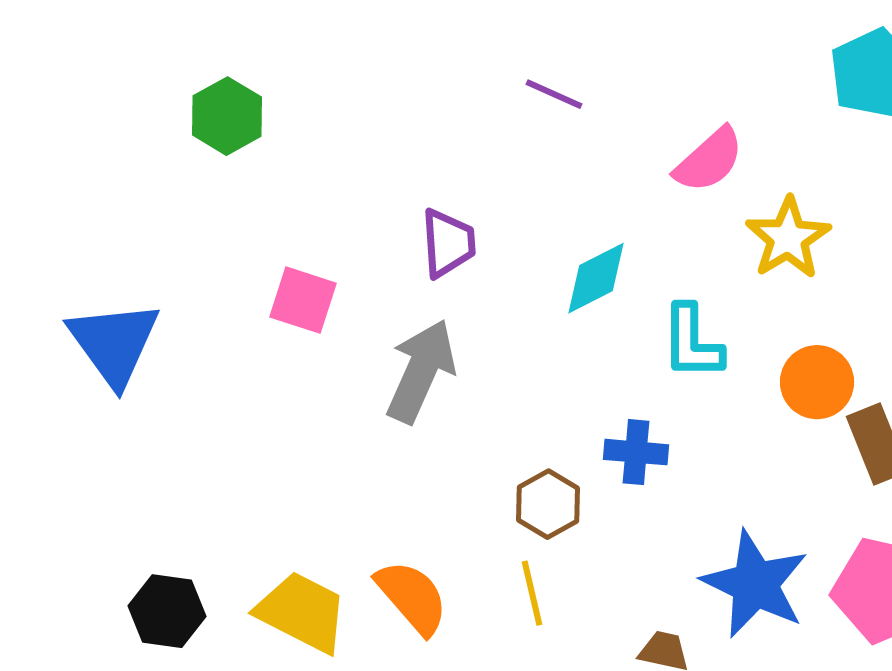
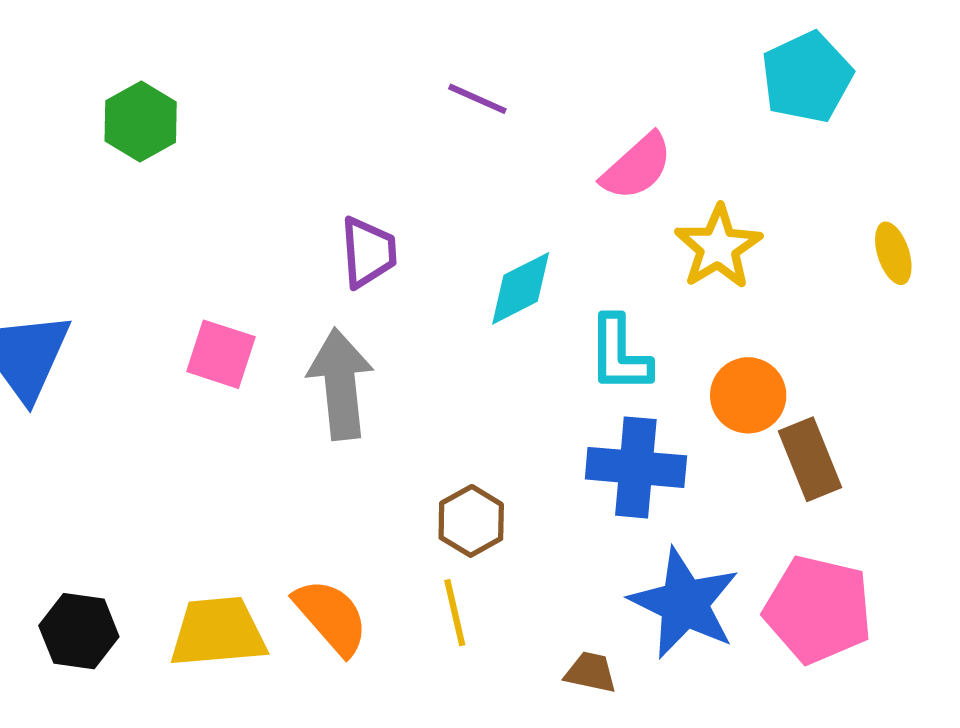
pink square: (303, 300) -> (221, 354), moved
gray arrow: (421, 371) -> (340, 384), turned -30
blue cross: (636, 452) -> (636, 467), moved, size x1.5
yellow trapezoid: (302, 612) -> (218, 632), turned -32

